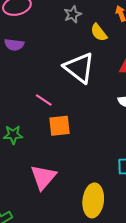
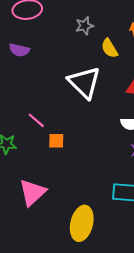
pink line: (44, 100) -> (36, 120), moved
orange square: (60, 126) -> (56, 141), size x0.7

